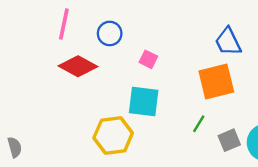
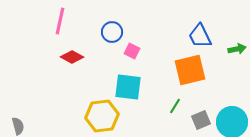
blue circle: (110, 33) -> (112, 32), moved
red diamond: (78, 66) -> (72, 57), size x0.7

